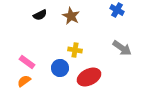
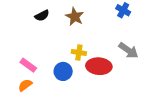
red ellipse: (89, 77) -> (99, 66), moved, turned 30

